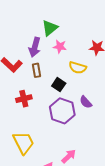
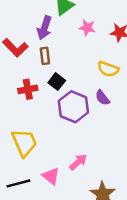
pink star: (60, 47) -> (87, 28), moved
yellow semicircle: (78, 68) -> (108, 69), moved
black square: (59, 85) -> (57, 82), moved

